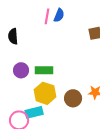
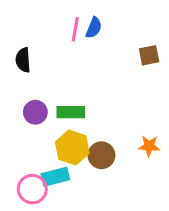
brown circle: (73, 98) -> (101, 155), moved

